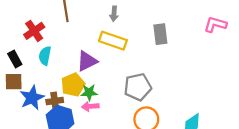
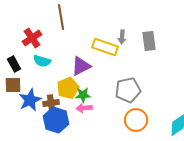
gray arrow: (114, 14) -> (122, 37), moved
cyan semicircle: (45, 56) -> (42, 61), turned -84

